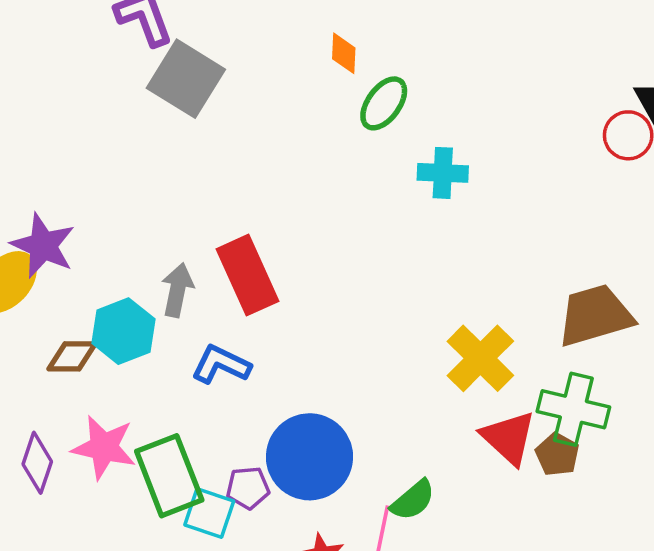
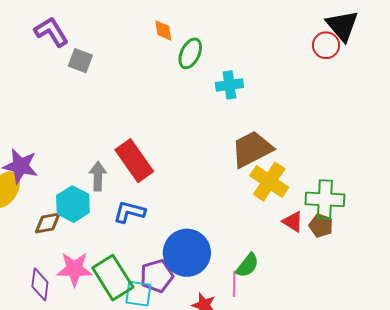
gray square: (186, 79) -> (80, 61), size x0.6
brown trapezoid: (595, 315) -> (252, 149), moved
red triangle: (509, 438) -> (293, 222), size x0.7
purple pentagon: (248, 488) -> (157, 276), size x1.4

